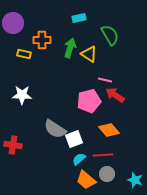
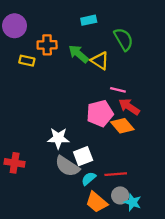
green arrow: (70, 48) -> (79, 54), turned -66
white star: (22, 95) -> (58, 138), moved
gray semicircle: (55, 129) -> (67, 166), moved
orange diamond: (109, 130) -> (122, 126), moved
cyan star: (135, 180) -> (133, 202), moved

